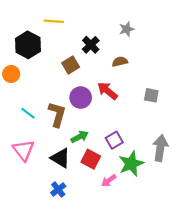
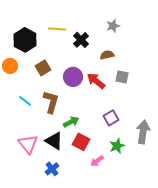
yellow line: (54, 21) -> (57, 29), moved
brown square: (71, 65) -> (43, 68), moved
gray square: (151, 95) -> (122, 77), moved
purple circle: (81, 98) -> (73, 77), moved
purple square: (114, 140) -> (111, 118), moved
pink triangle: (23, 150) -> (28, 144), moved
green star: (131, 164) -> (117, 146), size x0.7

